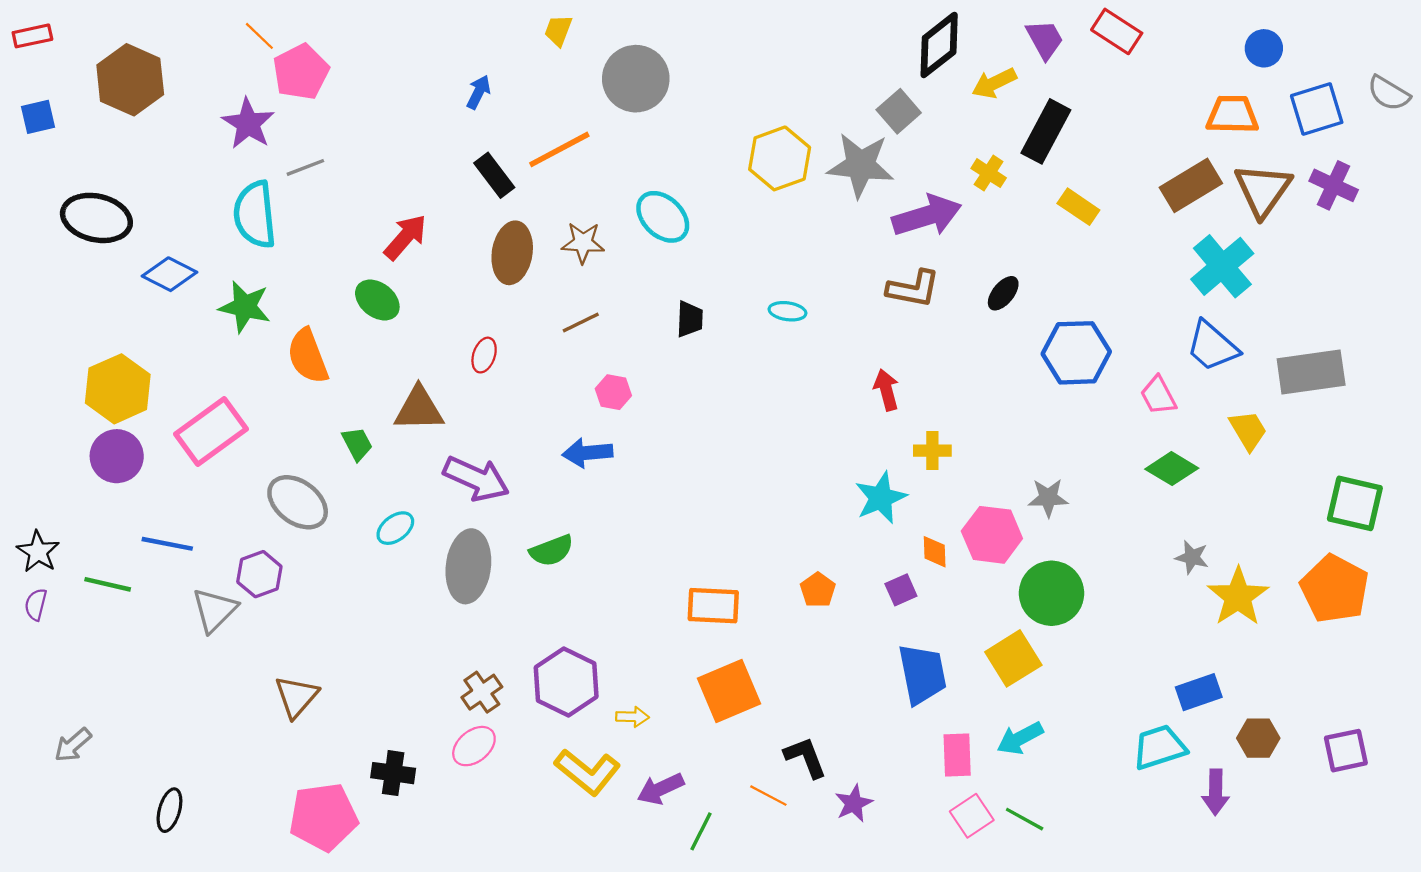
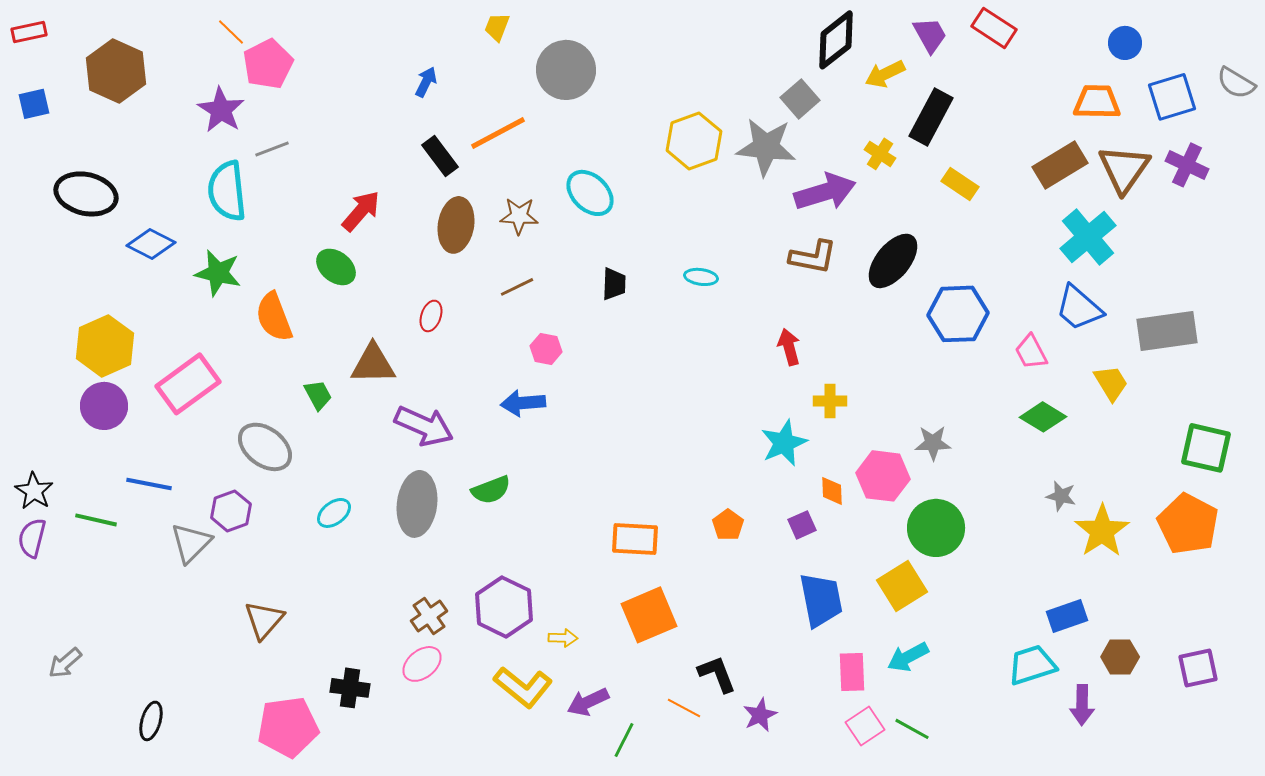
black ellipse: (1003, 293) -> (893, 261), size x1.8
cyan ellipse: (395, 528) -> (334, 513), moved
purple semicircle: (36, 604) -> (32, 538), size x1.4

